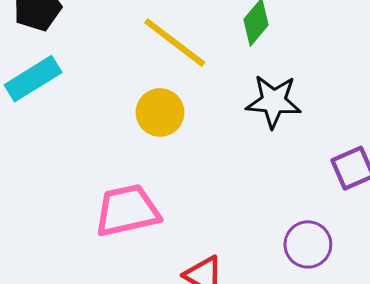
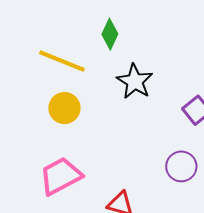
black star: (274, 101) -> (135, 81), turned -30

